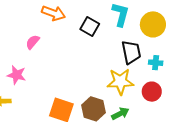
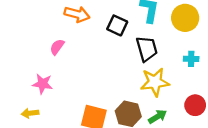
black trapezoid: (131, 52) -> (147, 49), moved
red circle: (152, 92) -> (195, 105), moved

